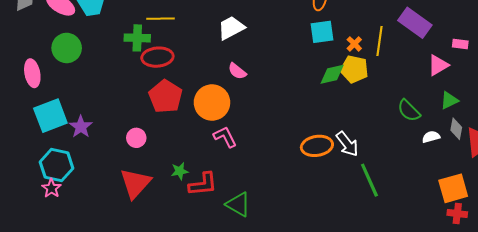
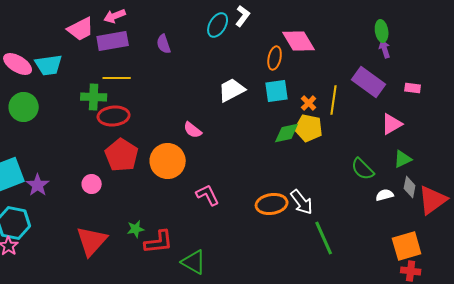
white trapezoid: (231, 28) -> (232, 90), moved
pink rectangle: (460, 44) -> (413, 88), moved
pink L-shape: (225, 137) -> (208, 195), moved
pink circle: (136, 138) -> (92, 184), moved

